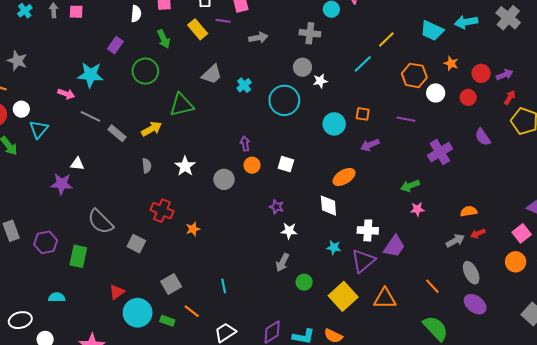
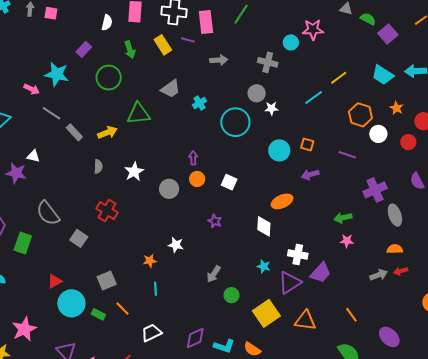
orange star: (193, 229) -> (150, 261), moved
white star: (289, 231) -> (176, 245), moved
gray ellipse: (471, 273) -> (395, 215), moved

